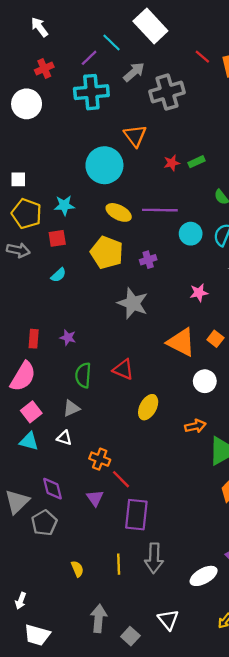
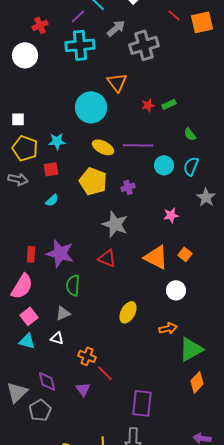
purple star: (68, 338) -> (60, 253), size x2.0
red triangle: (123, 369) -> (107, 258), moved
purple rectangle: (136, 515) -> (142, 403), moved

